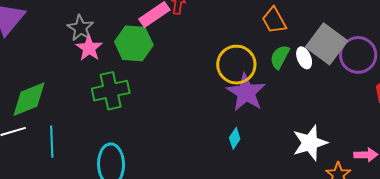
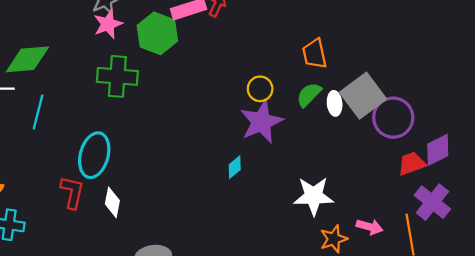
yellow circle: (236, 65) -> (260, 89), size x0.6

